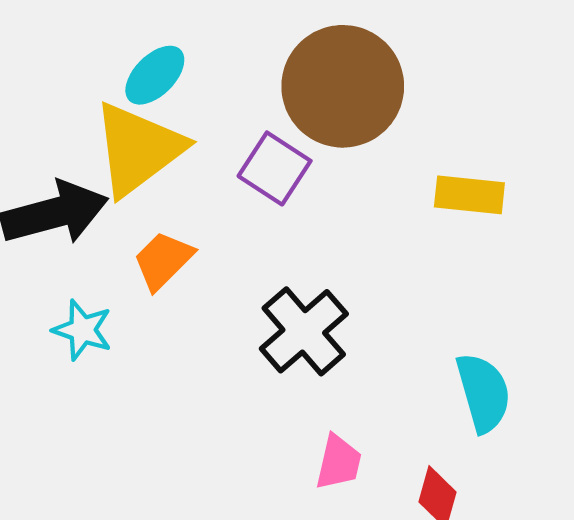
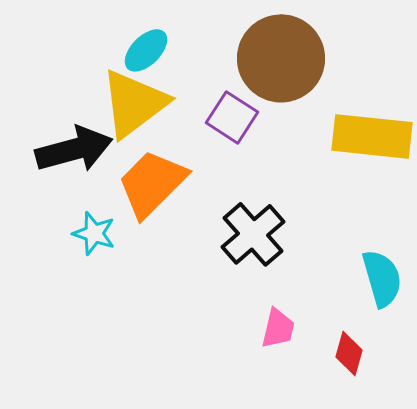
yellow rectangle: (469, 195) -> (372, 136), size x1.6
orange trapezoid: (163, 260) -> (152, 183), size x1.6

